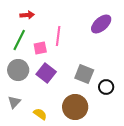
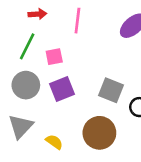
pink line: (58, 36) -> (77, 21), moved
purple square: (46, 73) -> (62, 89), turned 30
gray triangle: (14, 102) -> (21, 126), size x1.5

